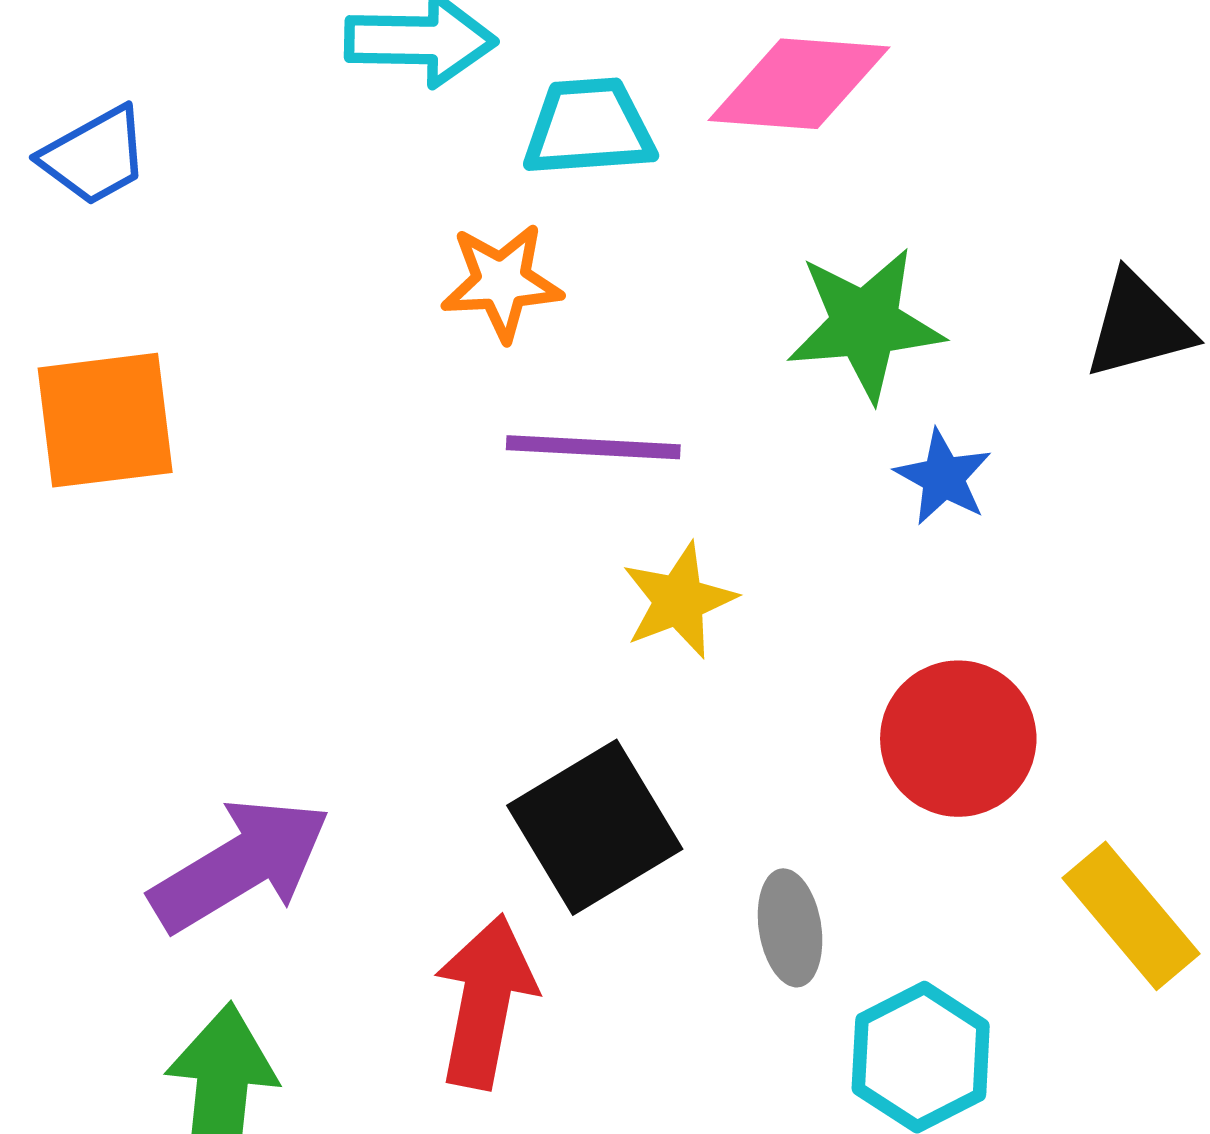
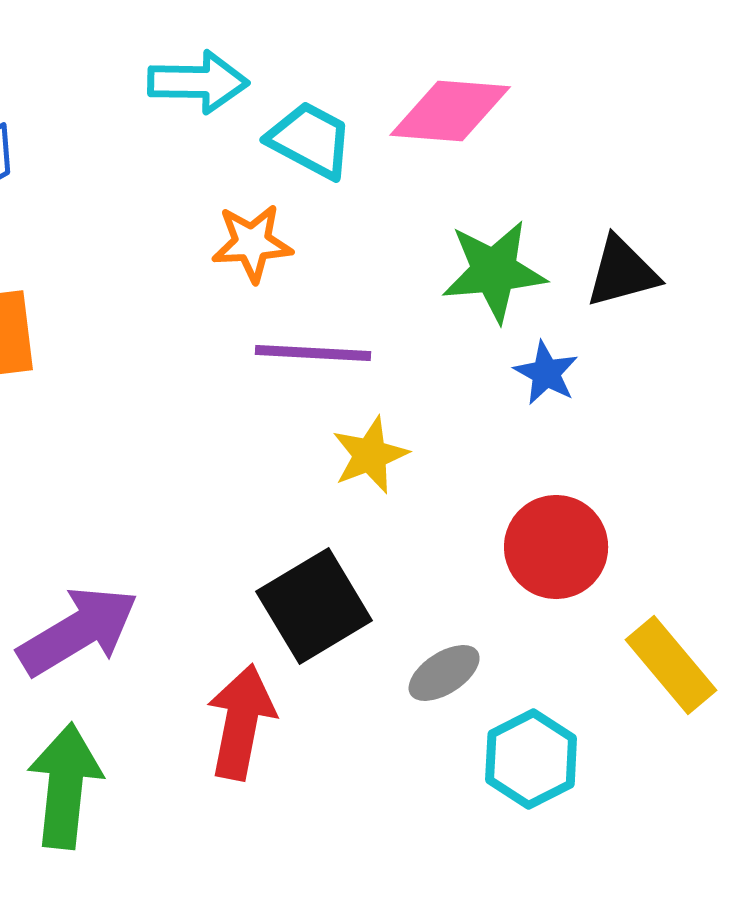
cyan trapezoid: (589, 127) -> (310, 140), turned 32
black triangle: (1139, 326) -> (622, 272), moved
gray ellipse: (790, 928) -> (444, 673), turned 66

